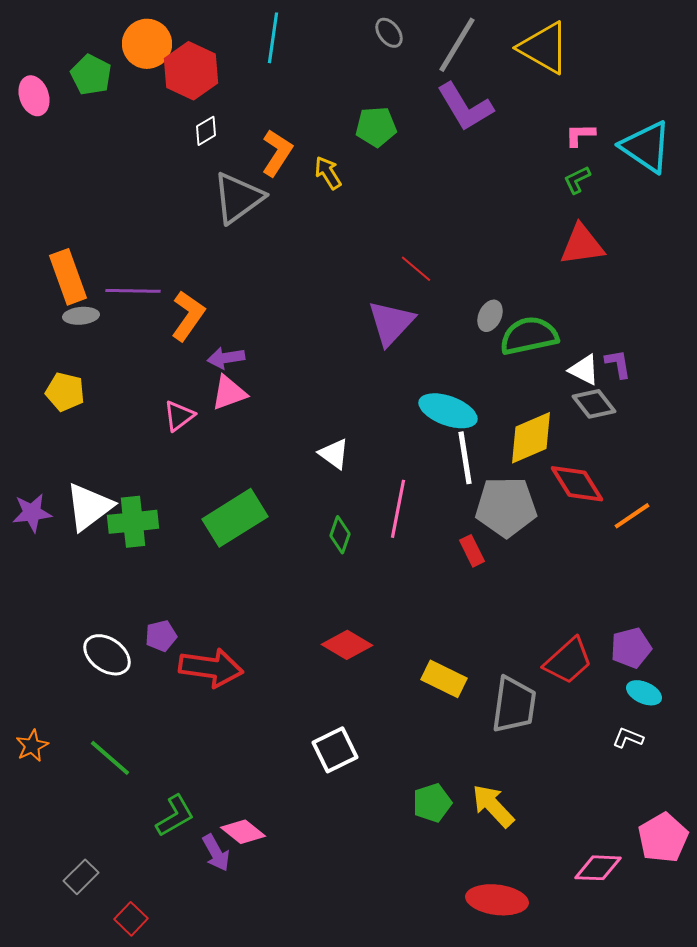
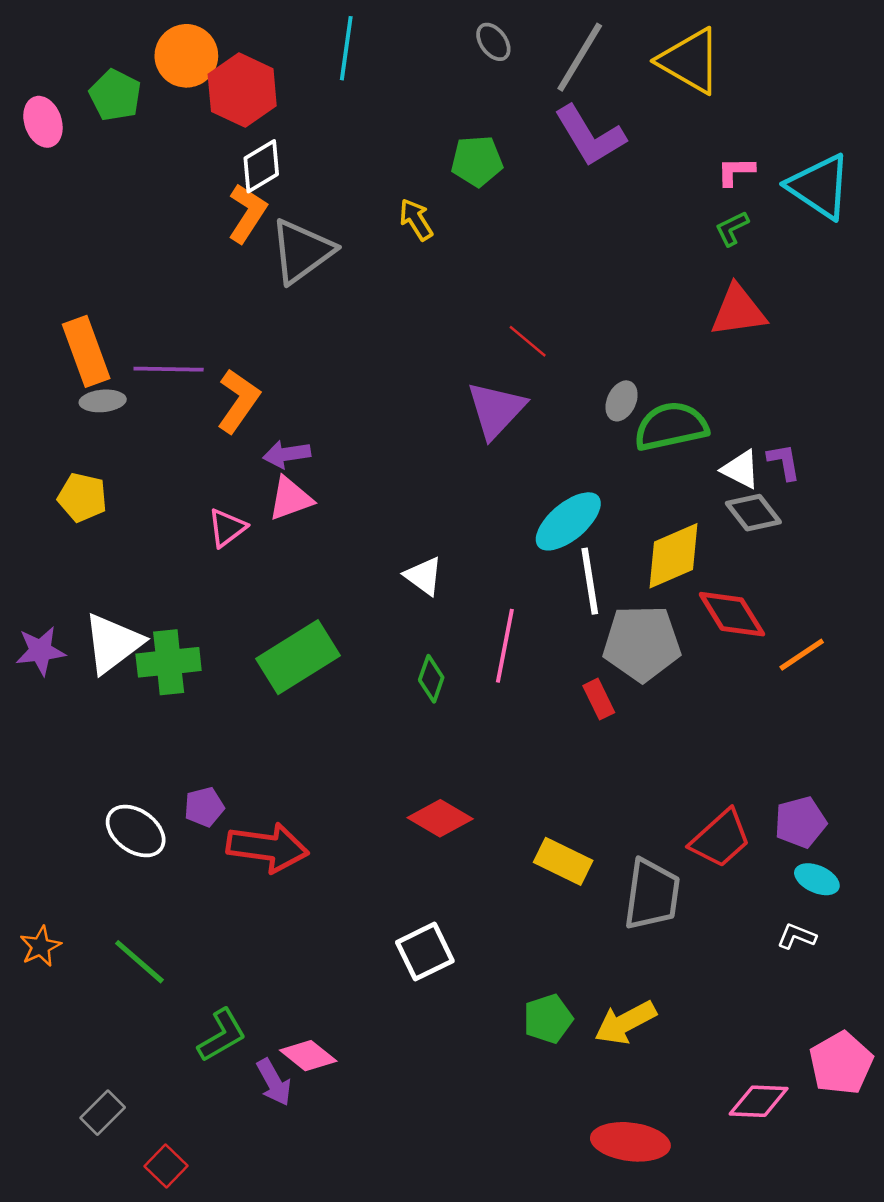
white diamond: (206, 131) -> (261, 166), size x1.4
orange L-shape: (277, 153) -> (247, 213), moved
cyan ellipse: (448, 411) -> (568, 521), turned -60
yellow arrow: (493, 806) -> (625, 1023), turned -75

